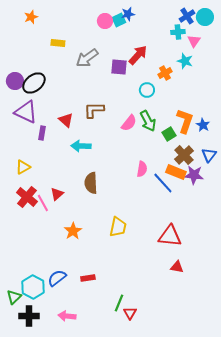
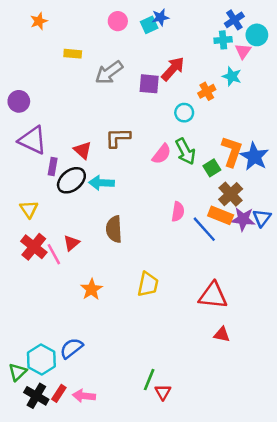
cyan circle: (205, 17) -> (257, 35), moved
pink circle: (105, 21) -> (118, 21), moved
black ellipse: (34, 83) -> (71, 180), moved
blue star: (203, 125) -> (254, 156), size x1.6
blue triangle: (209, 155) -> (262, 218), moved
yellow triangle: (23, 167) -> (29, 209), turned -35
red rectangle: (88, 278) -> (59, 393), moved, turned -48
black cross: (29, 316) -> (36, 396), turned 30

